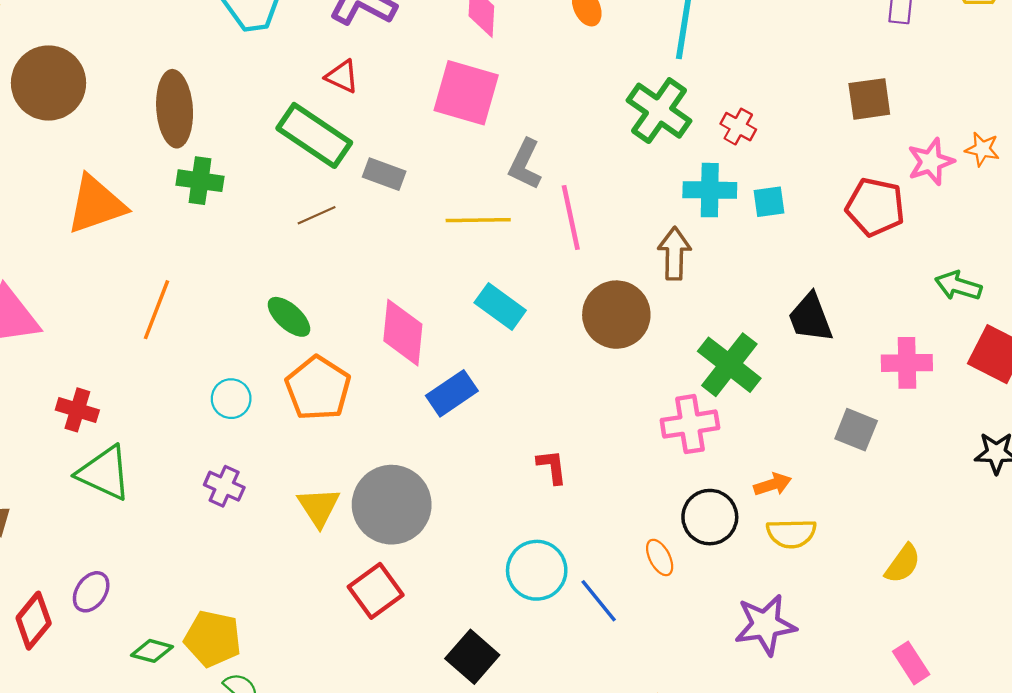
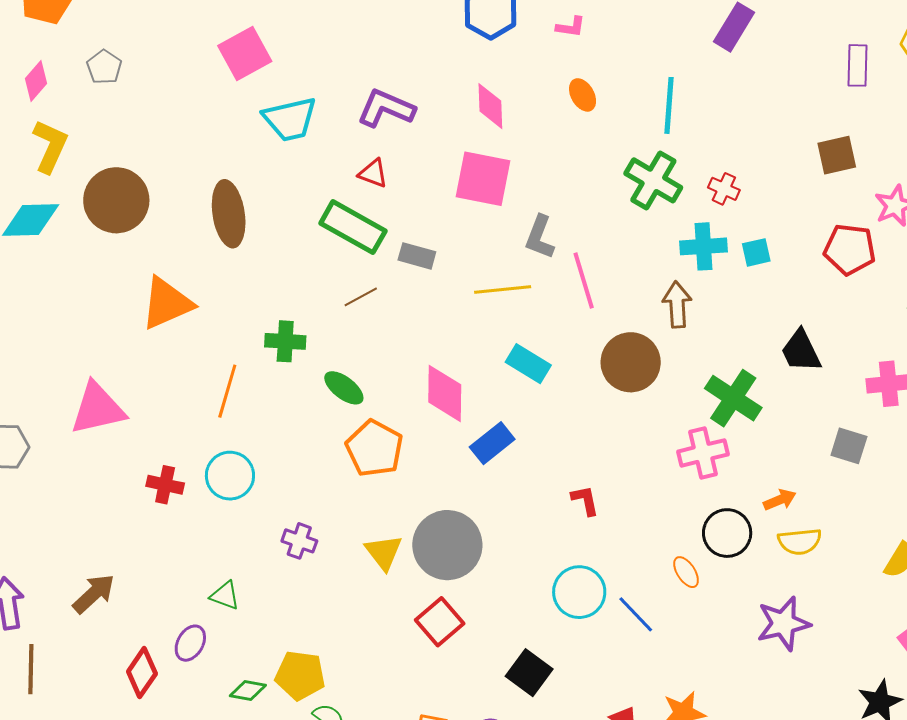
green cross: (200, 181) -> (285, 341), moved
cyan circle: (231, 399) -> (230, 476), moved, size x1.4
green triangle: (104, 473) -> (225, 596), moved, size x0.6

